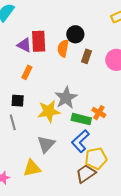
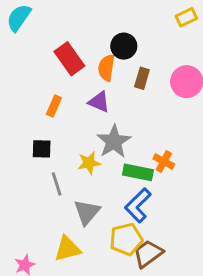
red rectangle: (39, 41) -> (69, 59), turned -30
purple triangle: (24, 45) -> (99, 102), moved
yellow star: (49, 111) -> (89, 163), size x0.7
gray line: (13, 122) -> (57, 184), moved
yellow pentagon: (96, 158) -> (126, 239), moved

